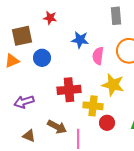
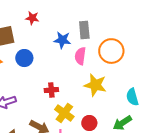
gray rectangle: (116, 16) -> (84, 30), moved
red cross: (69, 90) -> (51, 90), size x0.6
yellow cross: (93, 106) -> (64, 113), moved, turned 30

